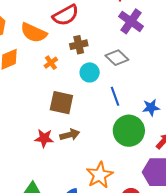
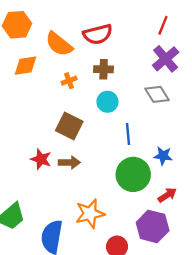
gray diamond: (117, 58) -> (157, 94), moved

